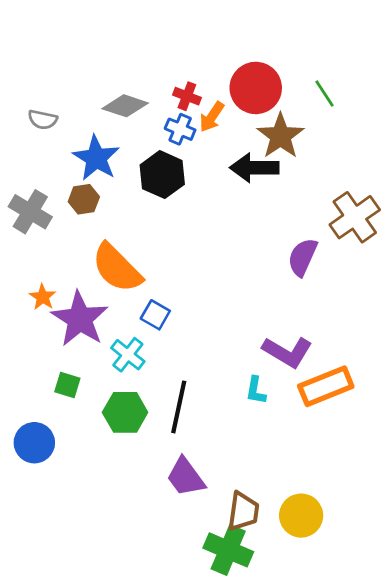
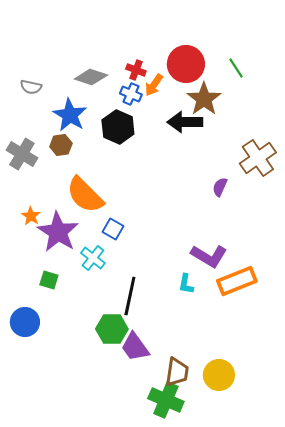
purple semicircle: (302, 257) -> (220, 187), size x0.7
green hexagon: (125, 412) -> (112, 329), moved

